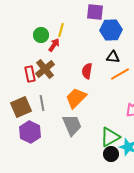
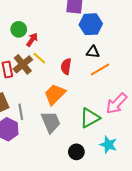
yellow line: (61, 30) -> (39, 58), moved, turned -64
gray line: (42, 103) -> (21, 112), moved
green triangle: (110, 137) -> (90, 118), moved
black circle: (111, 154) -> (76, 152), moved

